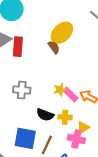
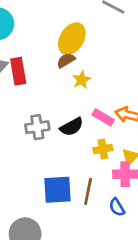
brown semicircle: (54, 47) -> (66, 60), turned -72
yellow star: (60, 90) -> (82, 80), moved
black semicircle: (45, 115) -> (72, 127), moved, turned -36

